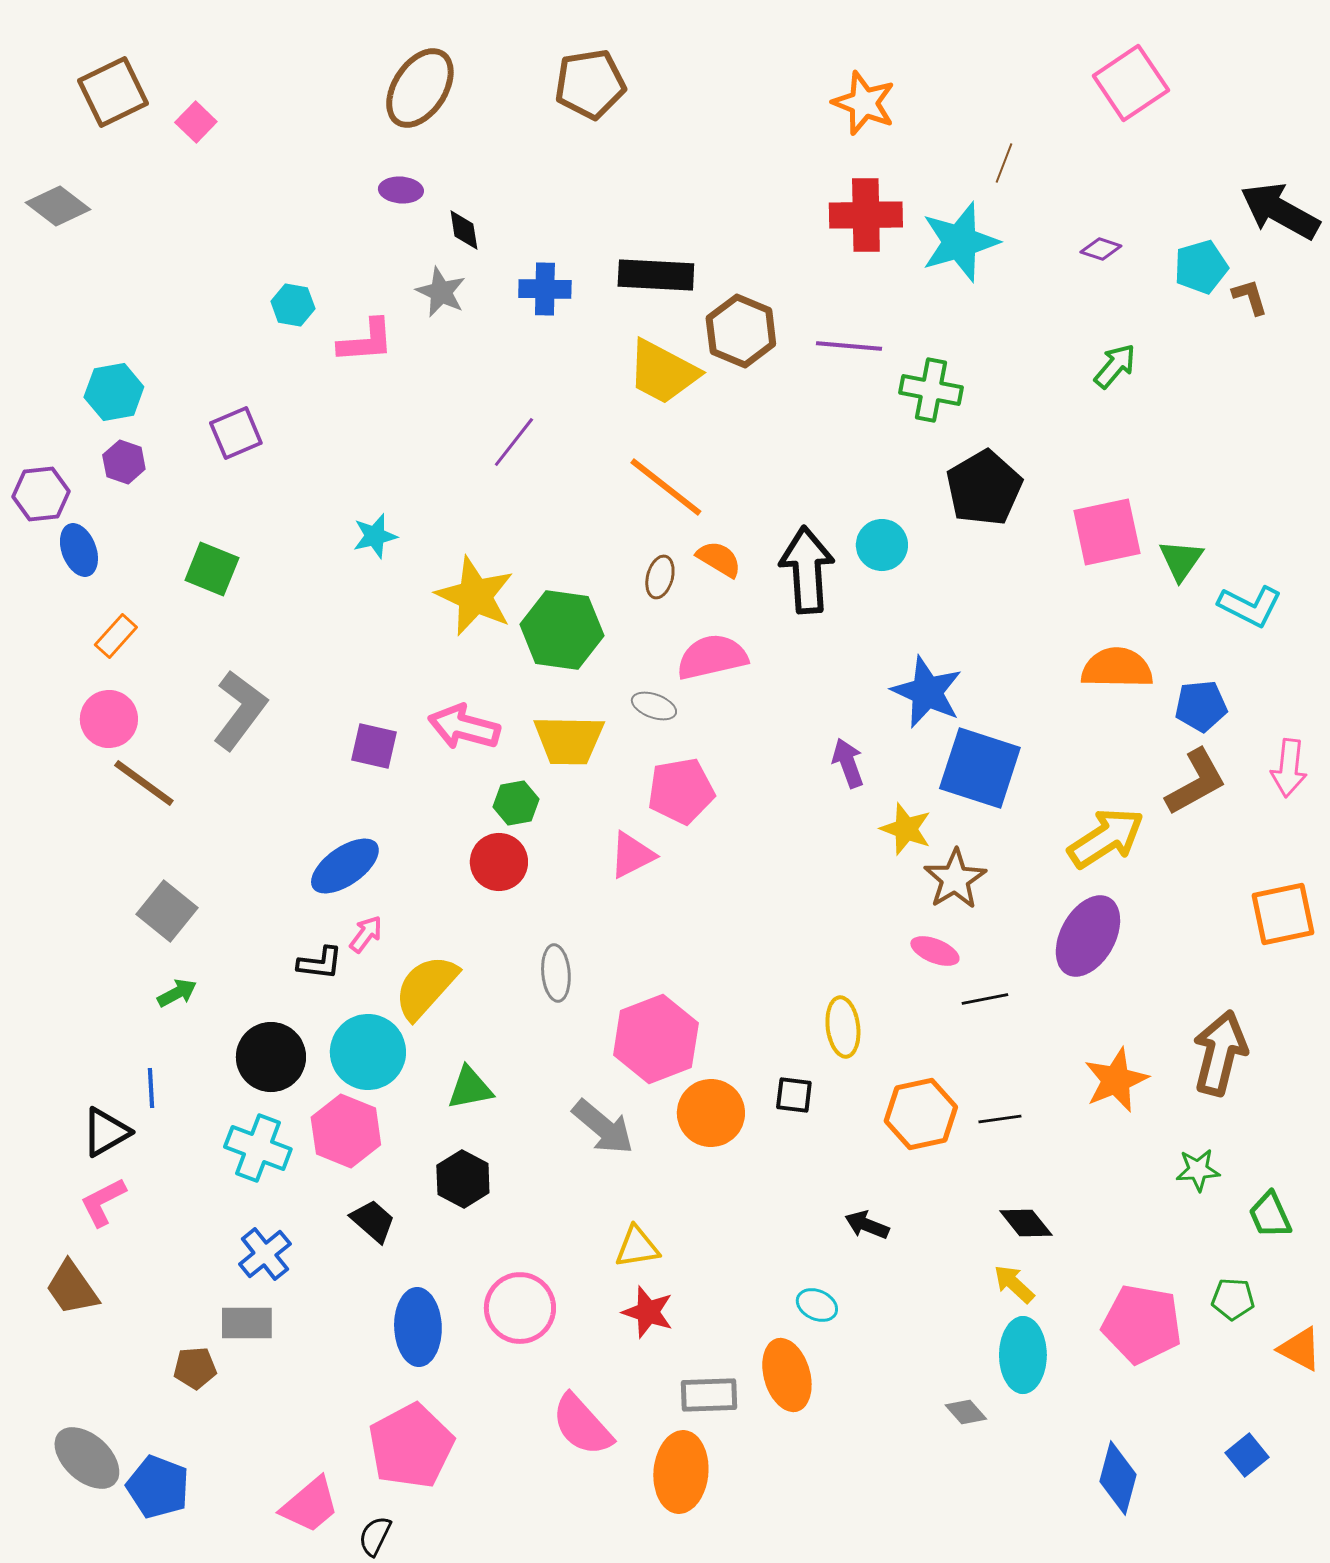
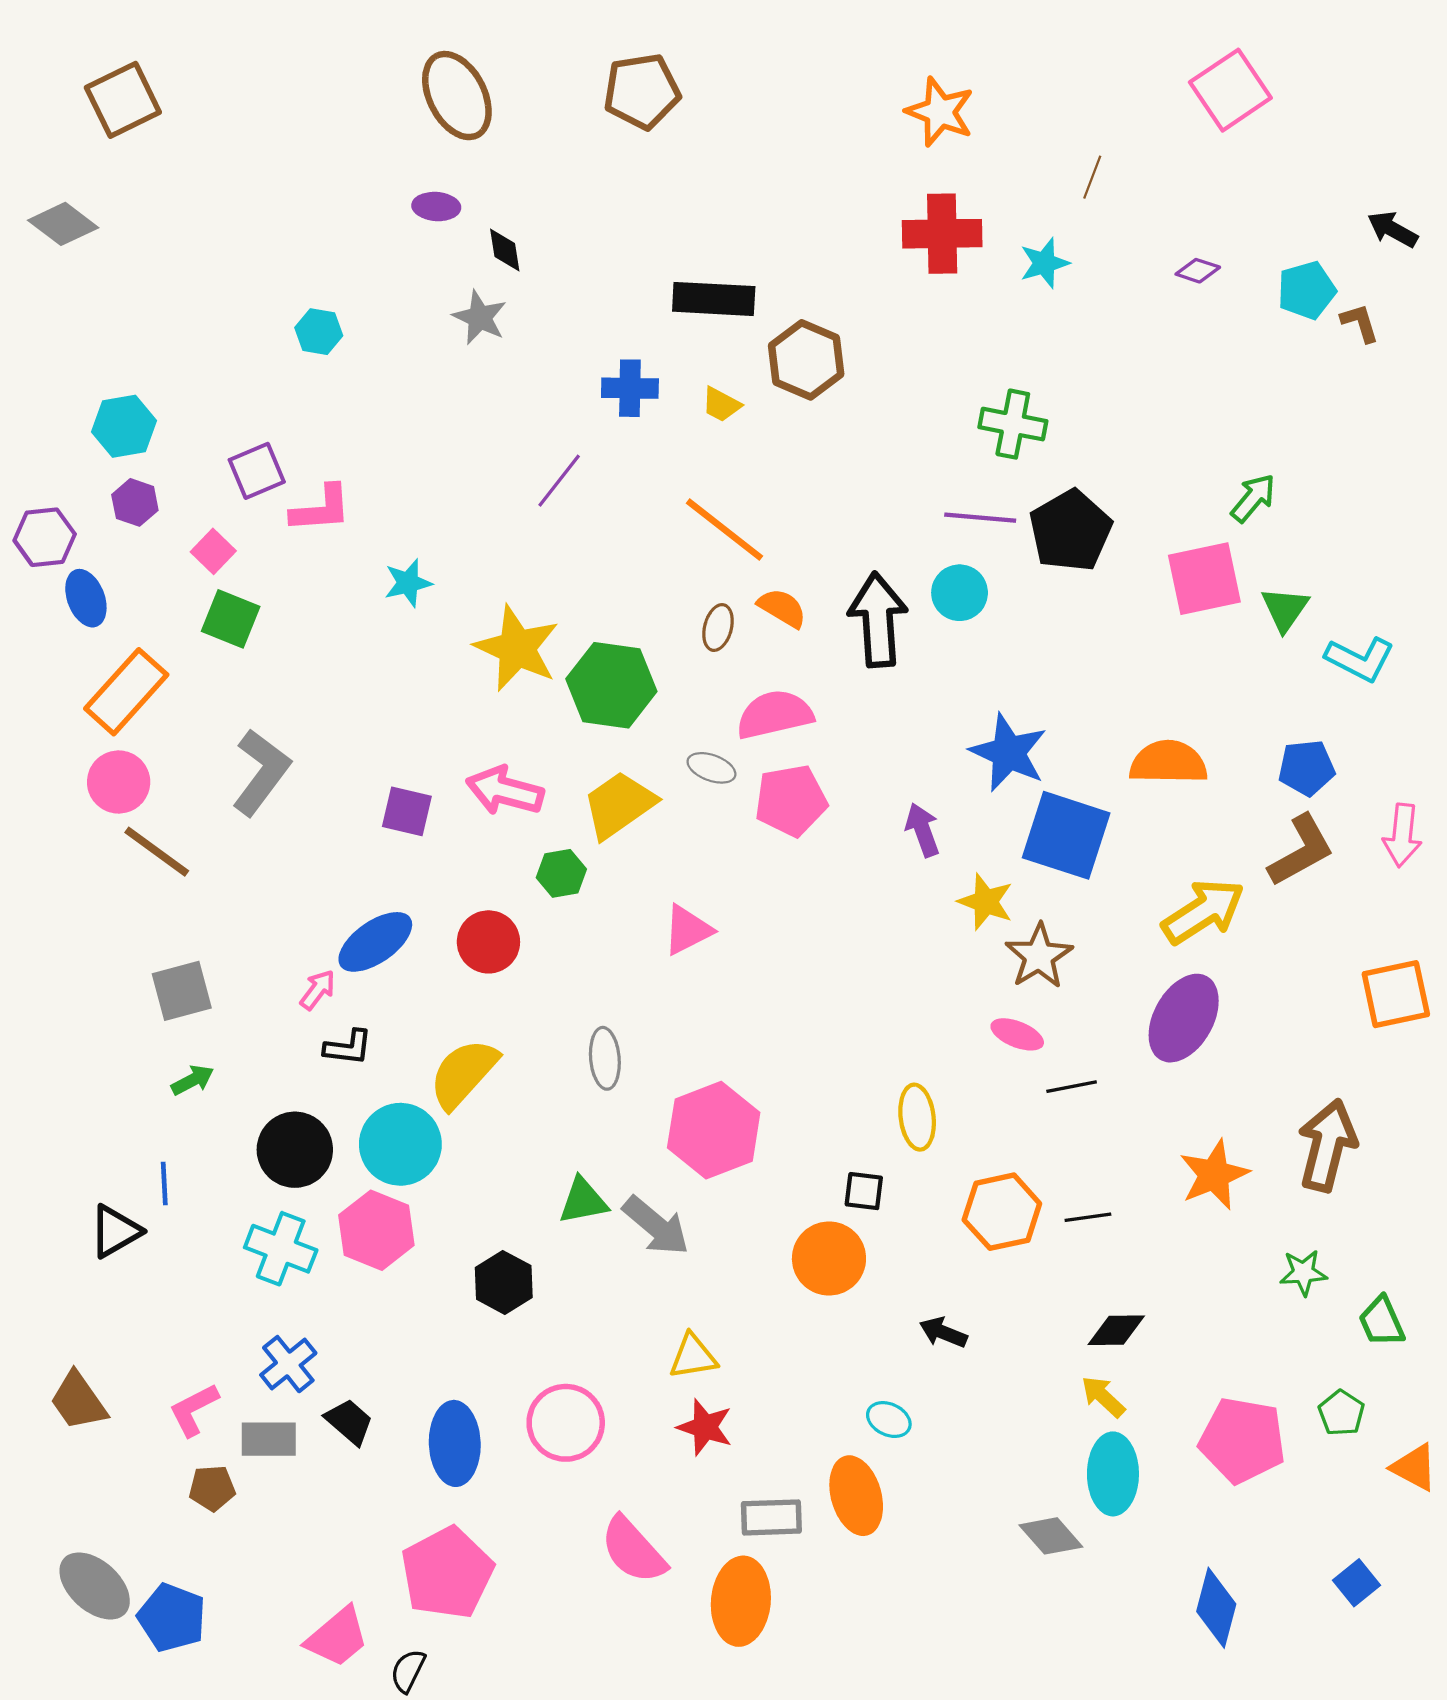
brown ellipse: (420, 88) -> (457, 96), turned -60
pink square: (196, 122) -> (213, 551), moved
black arrow: (1280, 211) -> (1393, 229), size x0.6
cyan star: (960, 242) -> (1044, 263), size x0.6
blue cross: (545, 289) -> (630, 388), moved
pink L-shape: (366, 341) -> (321, 509), moved
purple line: (849, 346) -> (980, 518), moved
green arrow: (1115, 366) -> (1253, 498), moved
yellow trapezoid: (663, 372) -> (721, 405), size x0.5
orange rectangle: (116, 636) -> (126, 692), size x1.8
orange semicircle: (1117, 668) -> (1168, 762), moved
yellow trapezoid: (569, 740) -> (619, 805), turned 144
pink pentagon: (681, 791) -> (791, 801), moved
red circle: (499, 862) -> (488, 942), moved
gray square: (167, 911) -> (182, 991), turned 36
pink arrow: (366, 934) -> (318, 990), moved
green triangle: (470, 1088) -> (583, 1201), moved
orange circle: (711, 1113) -> (829, 1259), moved
pink L-shape: (103, 1202) -> (194, 1410), moved
black trapezoid: (373, 1221) -> (349, 1422), moved
black diamond: (1026, 1223) -> (1116, 1330), turned -52
green pentagon: (1233, 1299) -> (1341, 1413), turned 30
gray diamond: (966, 1412) -> (1051, 1536), size x1.4

